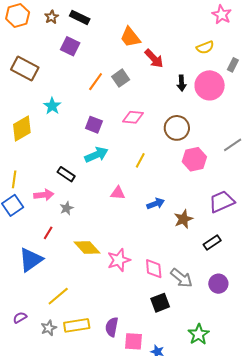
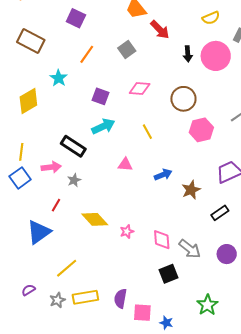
orange line: (96, 82) -> (87, 54), moved
yellow line: (140, 160) -> (147, 132), turned -56
black rectangle: (66, 174) -> (73, 146), size x1.4
pink star: (119, 260) -> (127, 231), size x0.6

